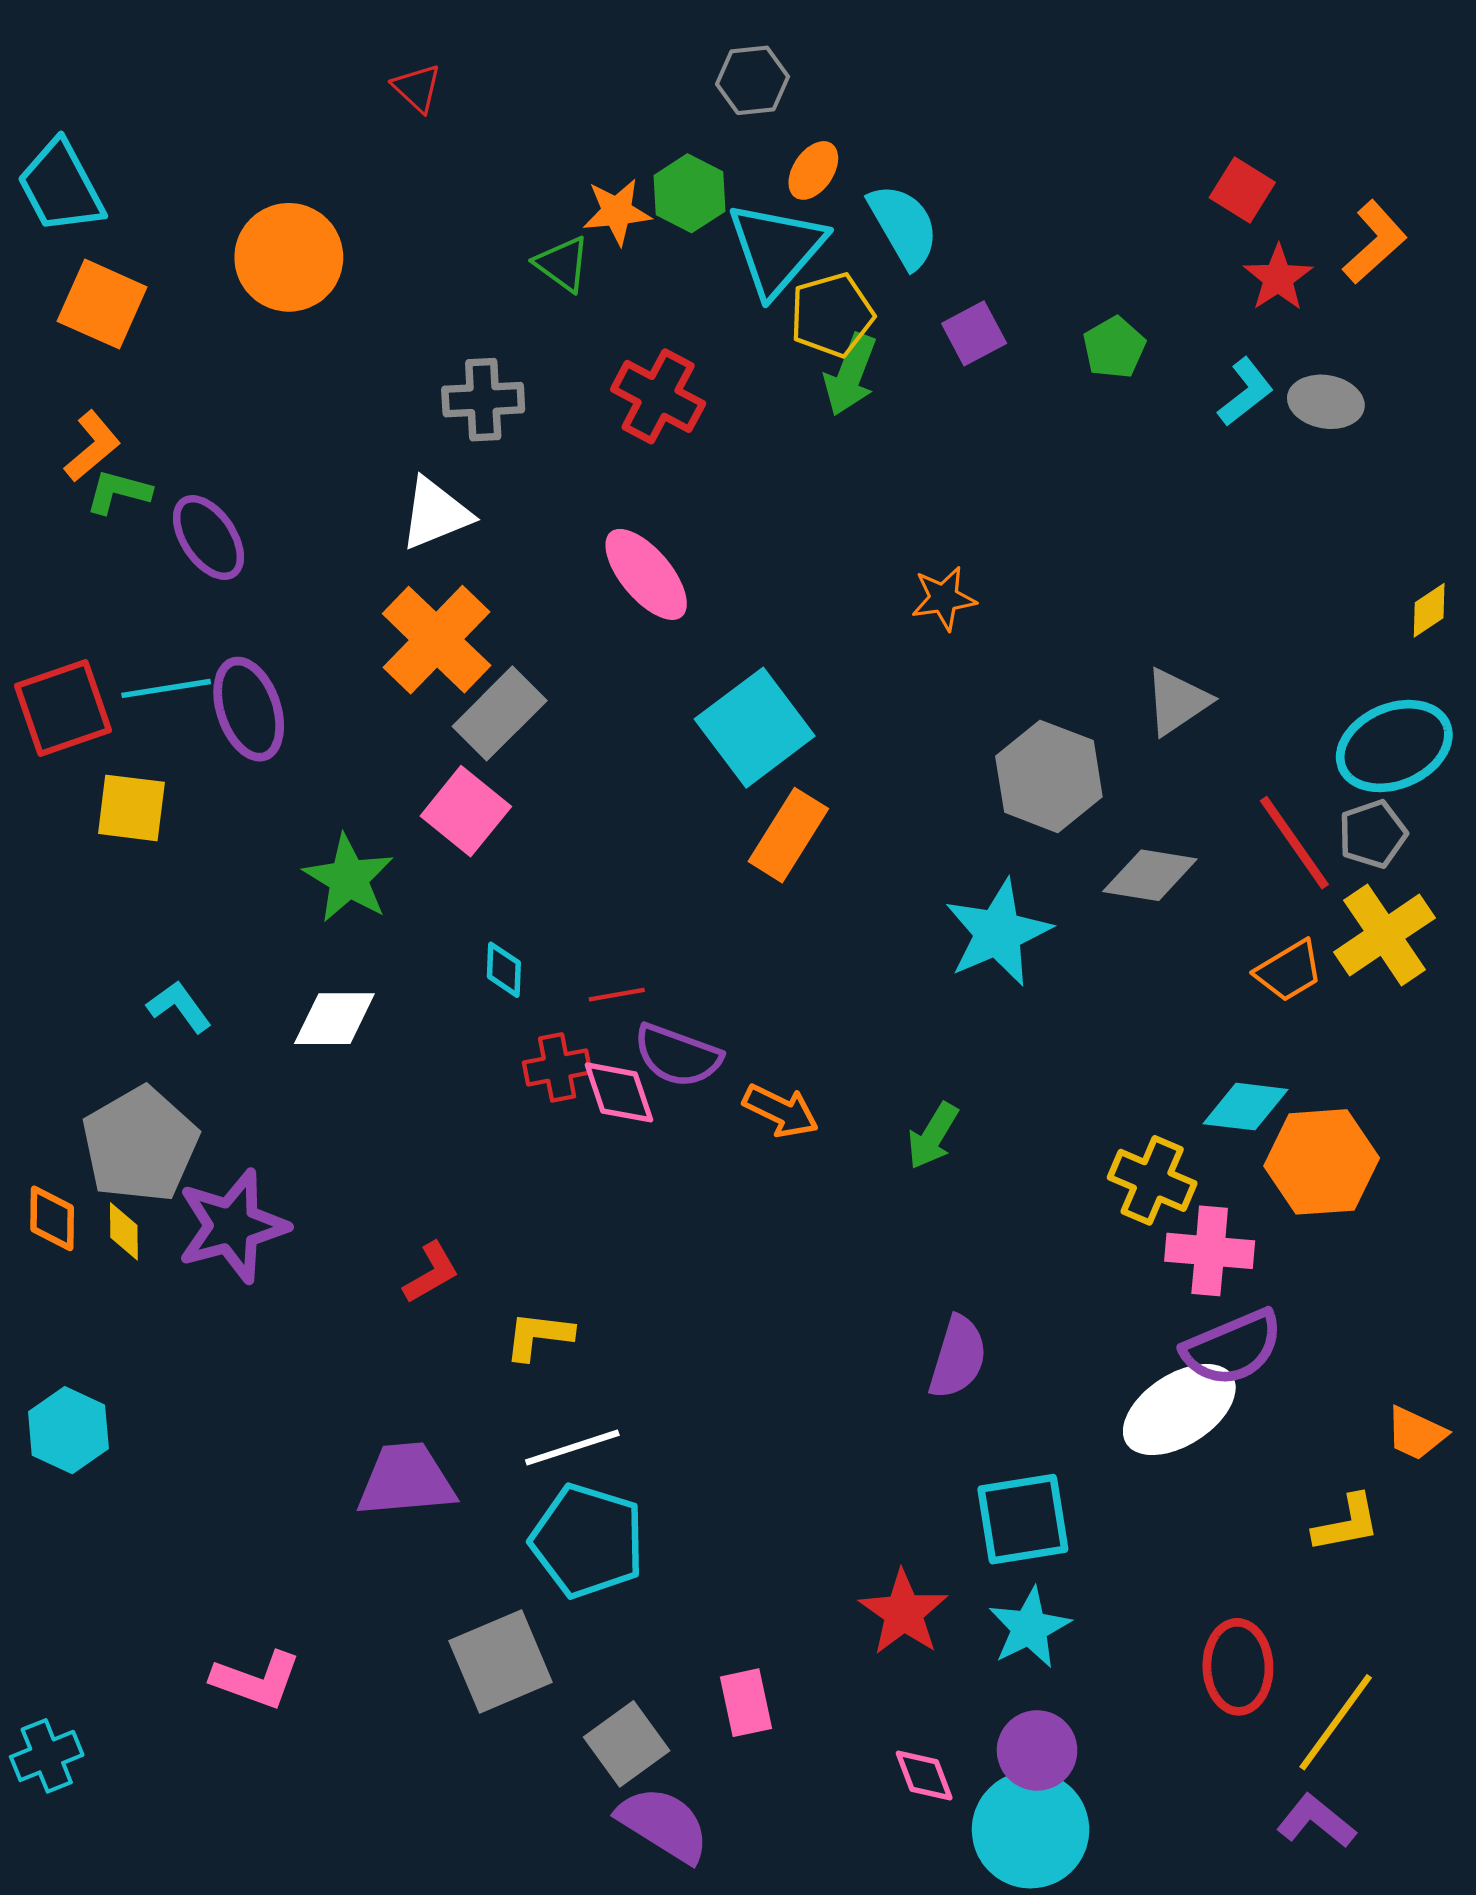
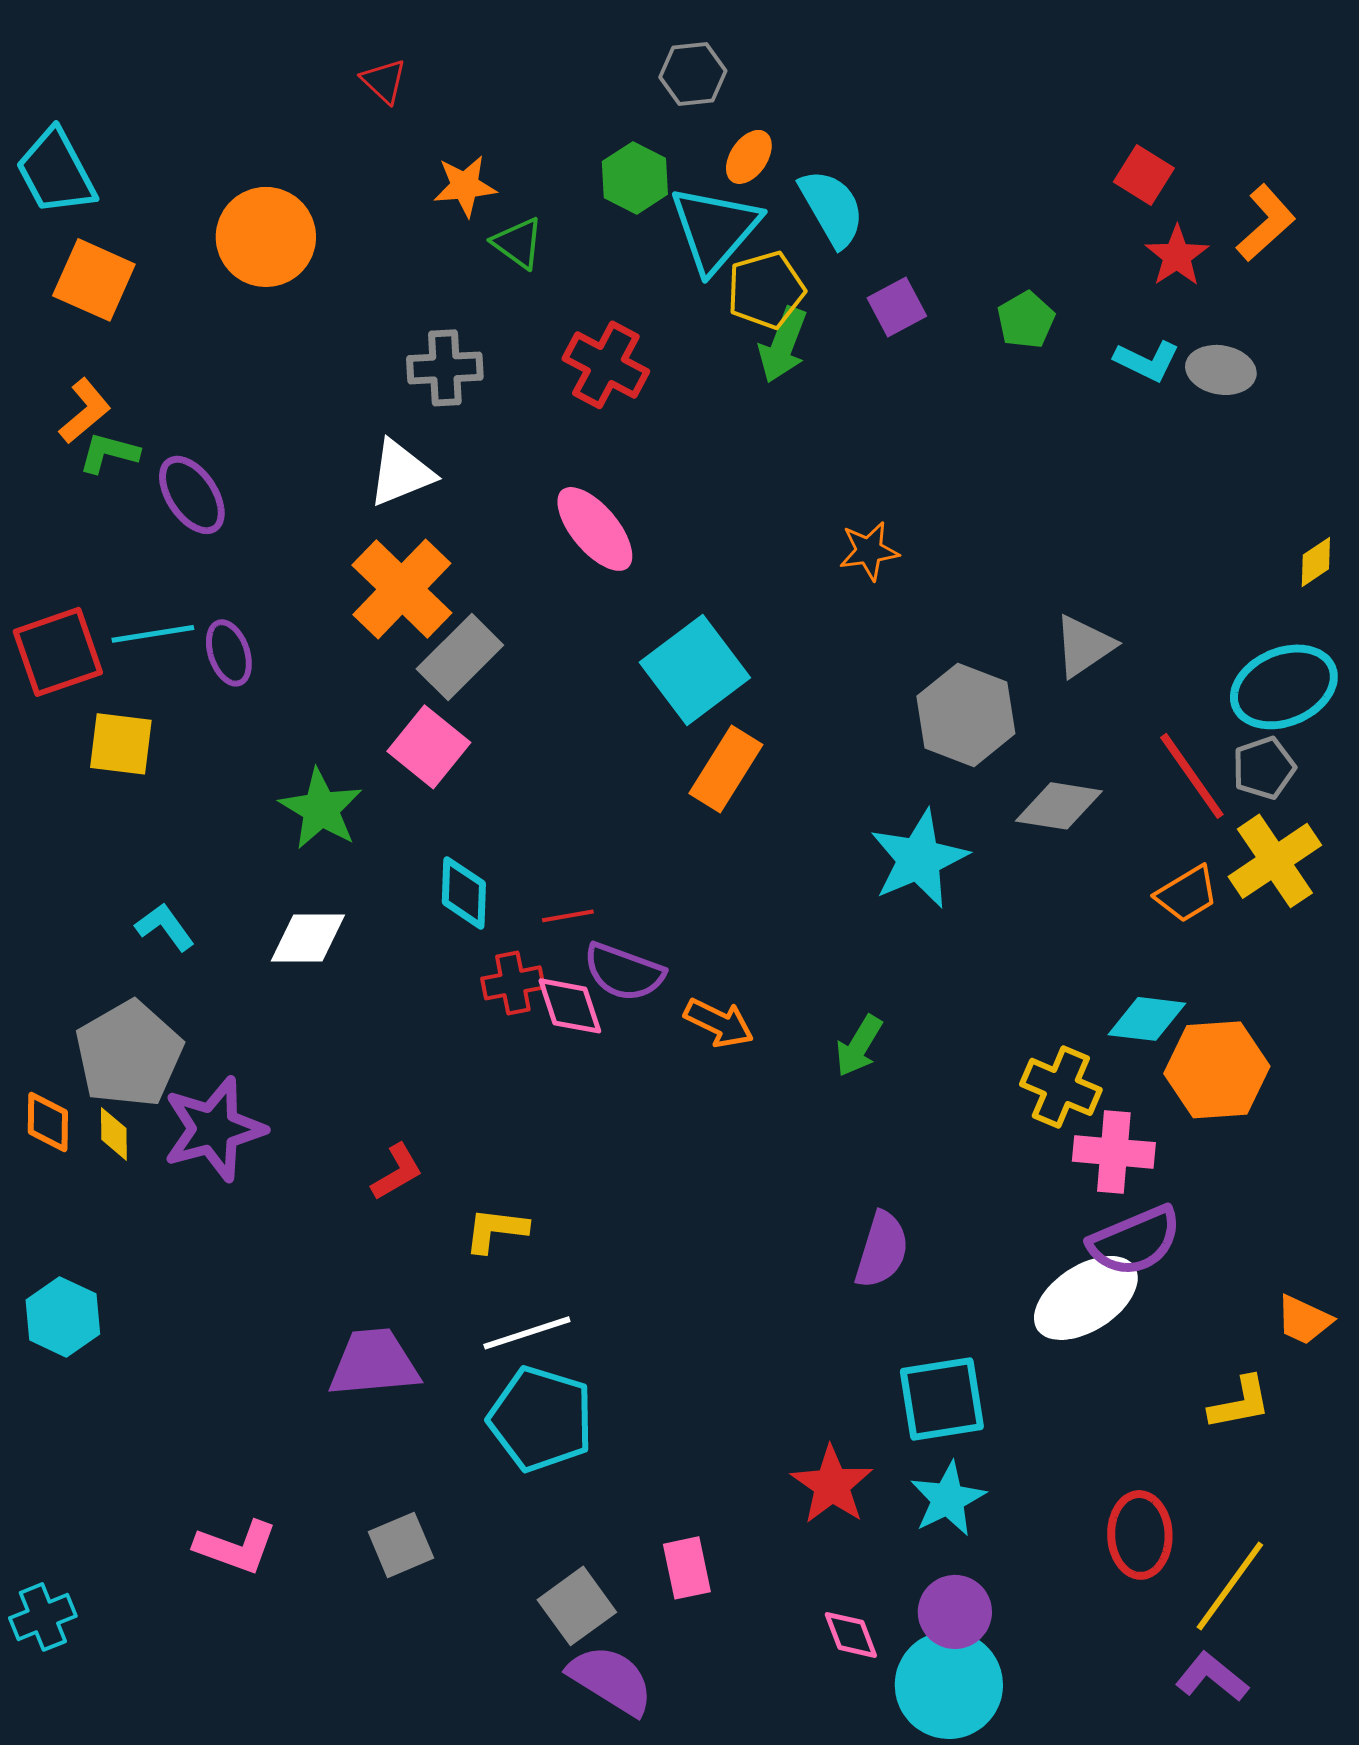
orange star: (617, 212) -> (465, 186), moved
cyan L-shape: (1246, 392) -> (1147, 361), turned 64
purple ellipse: (249, 709) -> (229, 653), size x0.7
cyan diamond: (504, 970) -> (464, 893), size x1.4
gray square: (501, 1661) -> (401, 1545), moved, size x0.7

